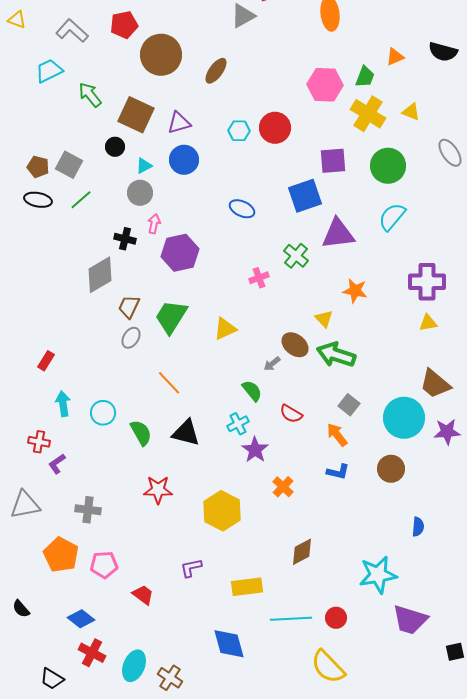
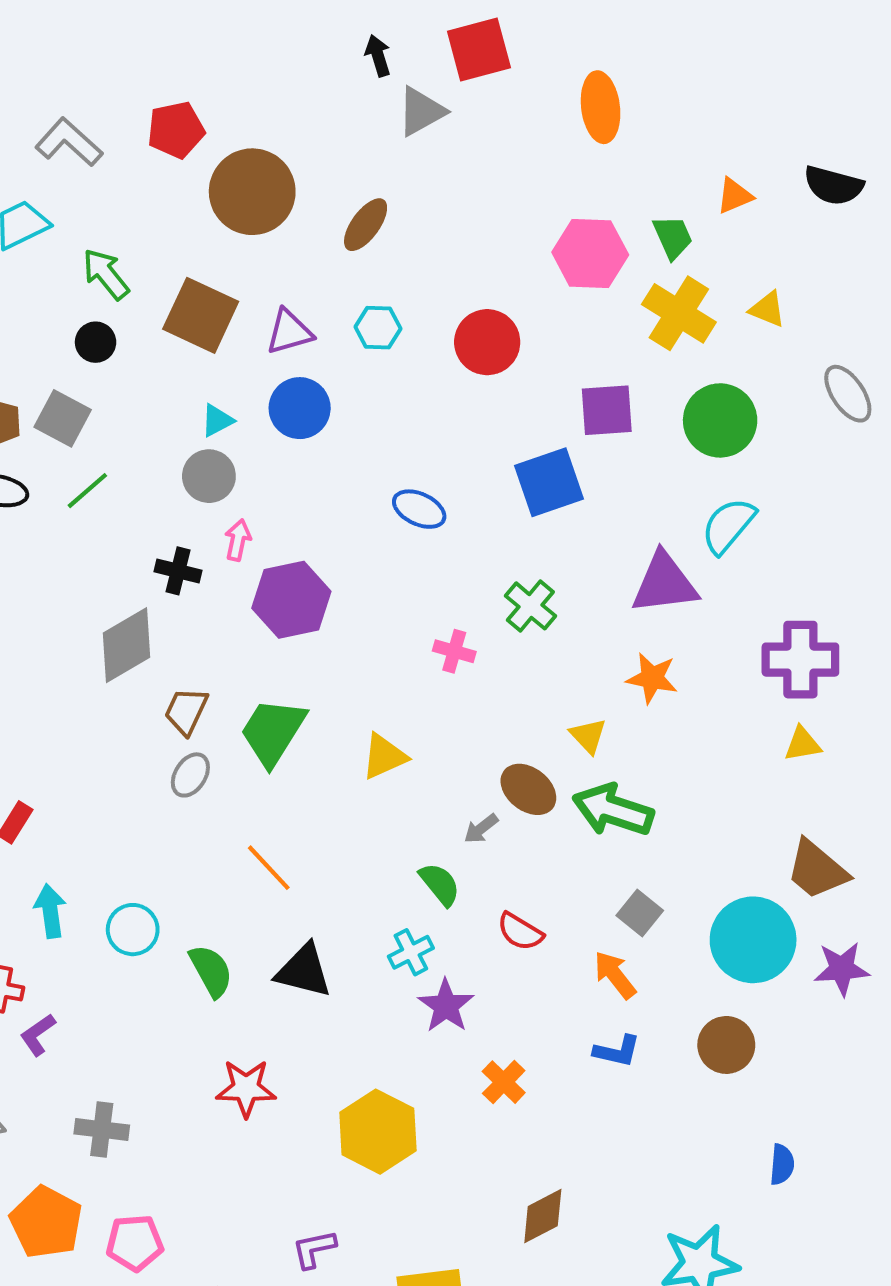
green trapezoid: (365, 77) -> (673, 237), turned -45
cyan hexagon: (239, 131) -> (378, 328), moved
black circle: (115, 147) -> (96, 342), moved
purple triangle: (338, 234) -> (664, 583), moved
pink cross: (259, 278) -> (454, 651), turned 36

